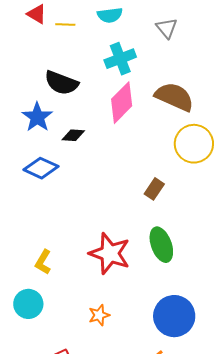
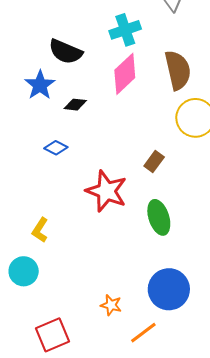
brown semicircle: (174, 97) -> (178, 70), turned 51
blue diamond: (41, 168) -> (56, 148), moved, size x0.7
red star: (110, 253) -> (106, 191), moved
orange star: (99, 315) -> (111, 305), moved, turned 30

